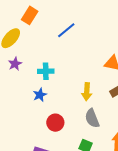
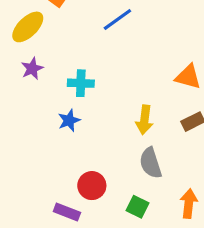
red circle: (55, 123) -> (92, 186), moved

